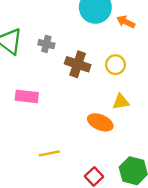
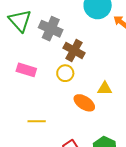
gray cross: (46, 44) -> (51, 29), size x1.6
yellow circle: (115, 65) -> (65, 73), moved

